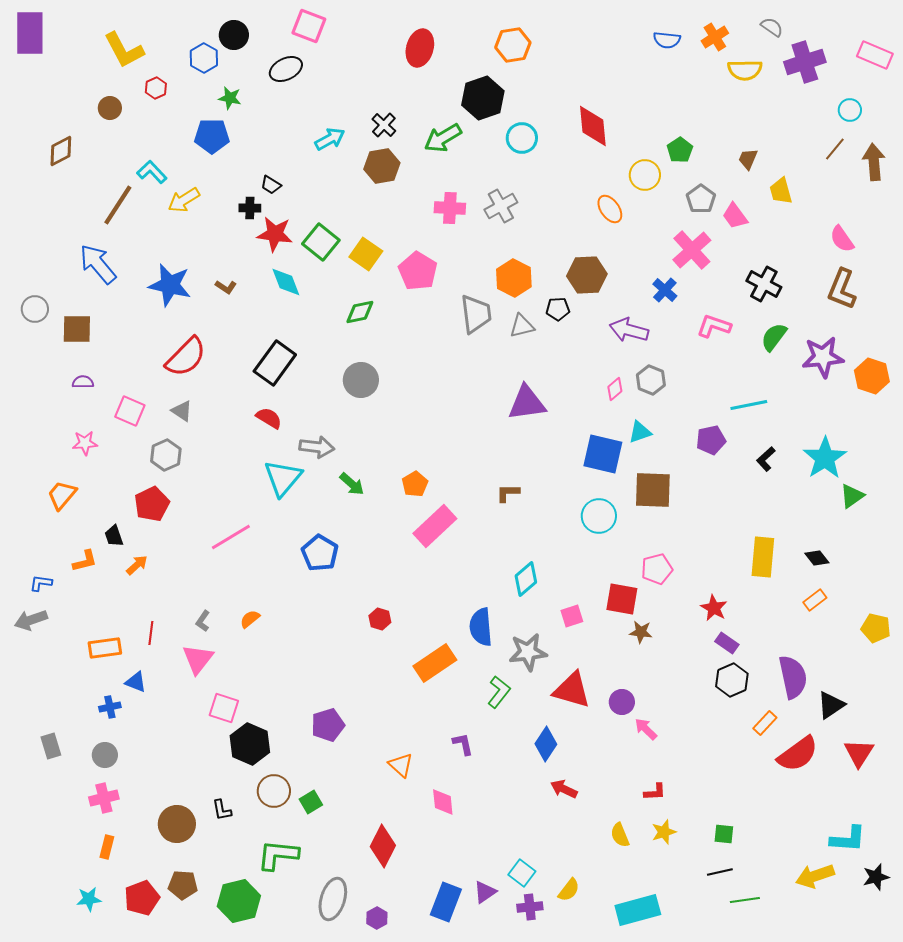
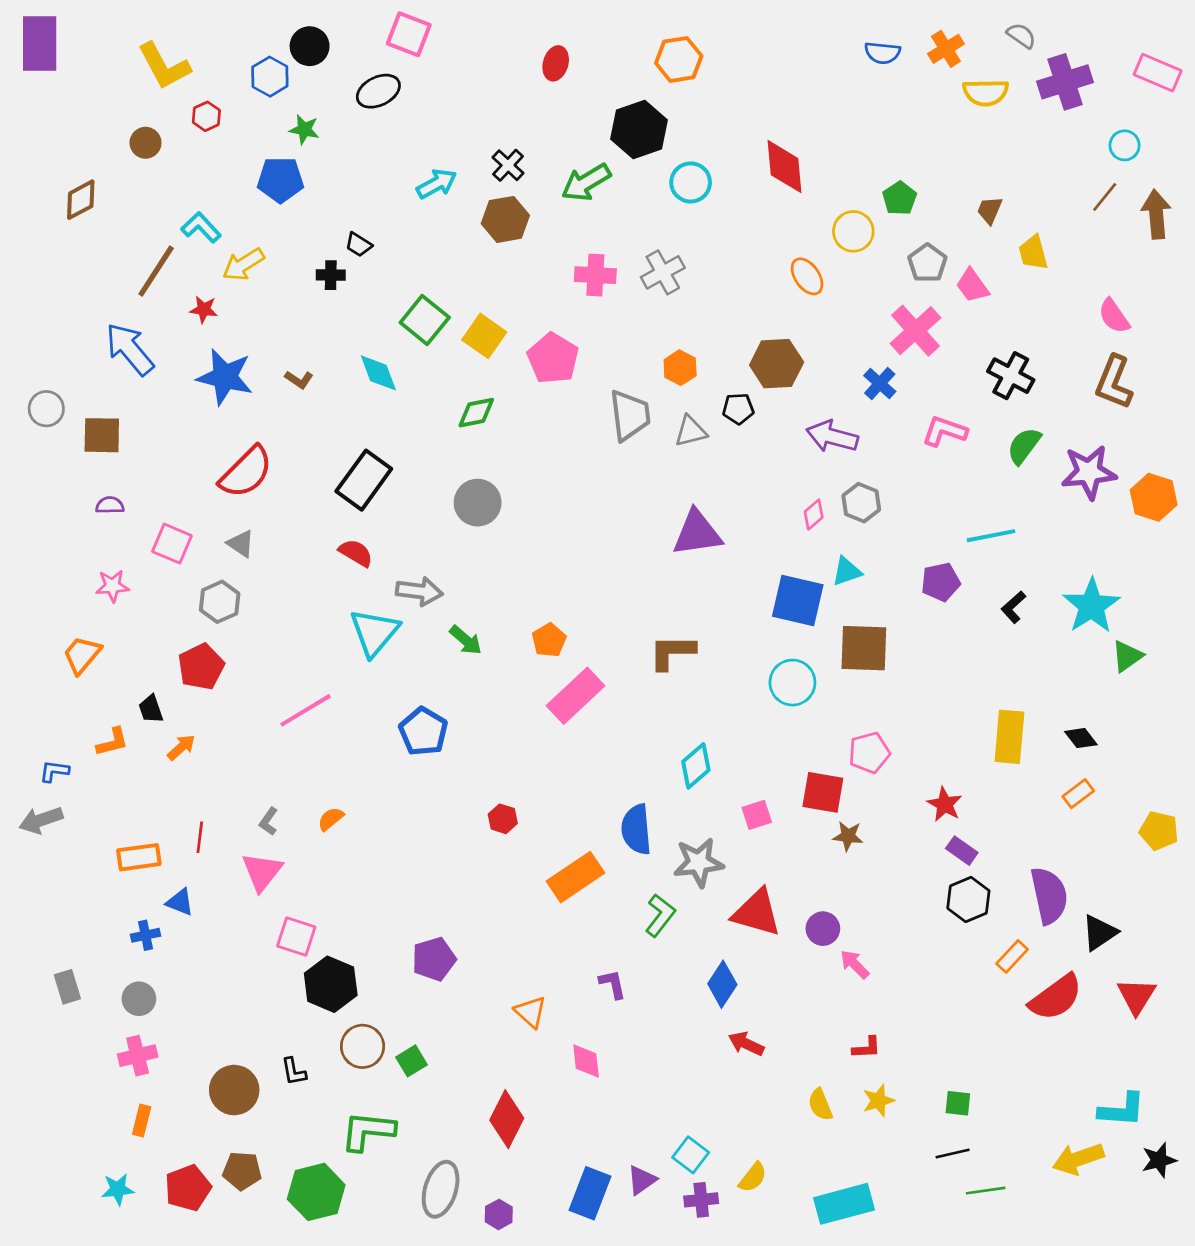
red ellipse: (420, 48) -> (556, 63), size x0.7
red star: (275, 234) -> (204, 309), moved, size x0.6
orange hexagon: (514, 278) -> (680, 368), size x0.7
brown L-shape: (508, 493) -> (672, 652), size x1.5

